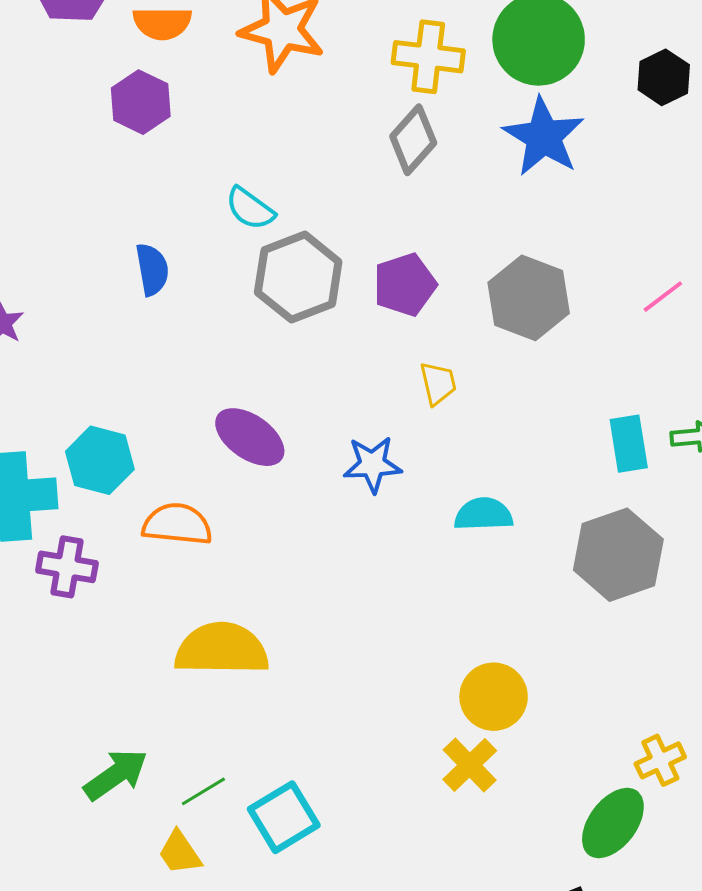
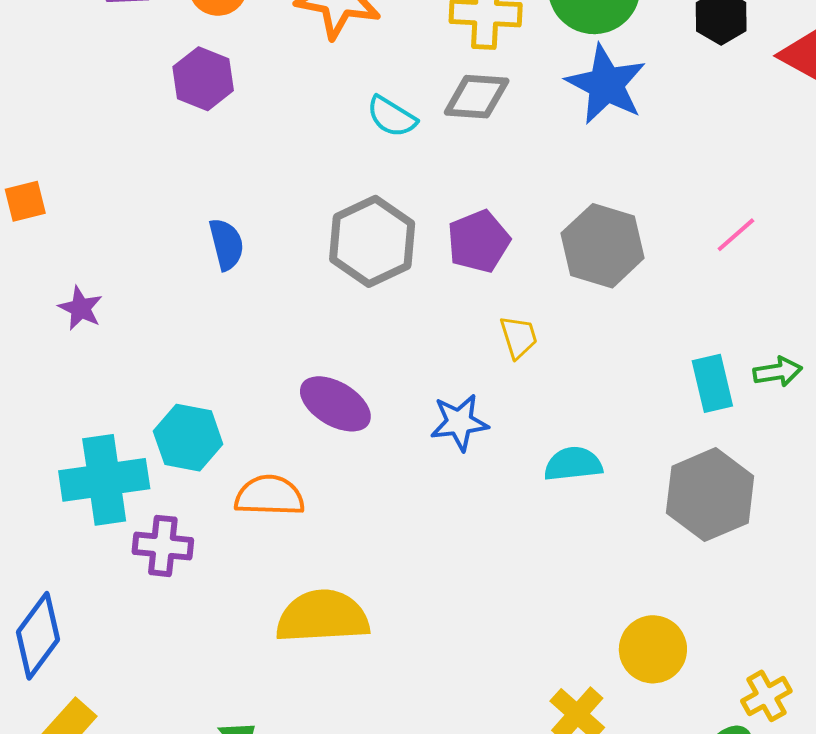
gray diamond: (413, 140) -> (477, 97), turned 56
cyan semicircle: (250, 209) -> (392, 117), moved
yellow circle: (494, 697) -> (653, 649), moved

